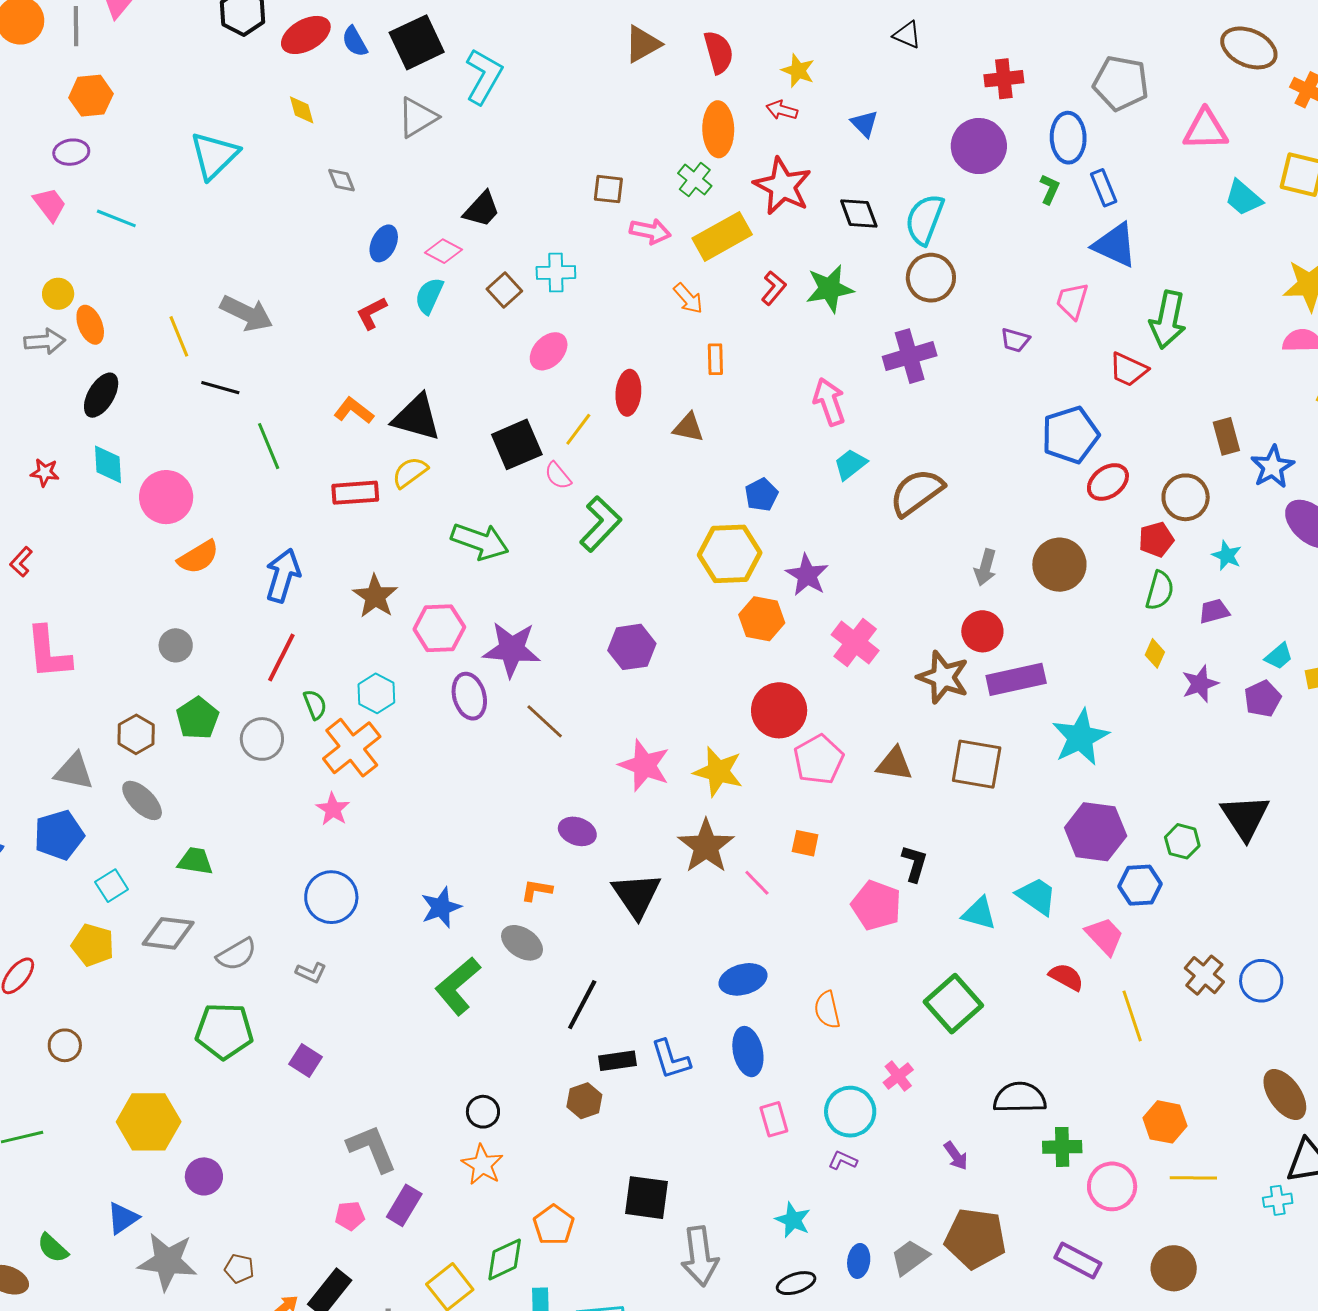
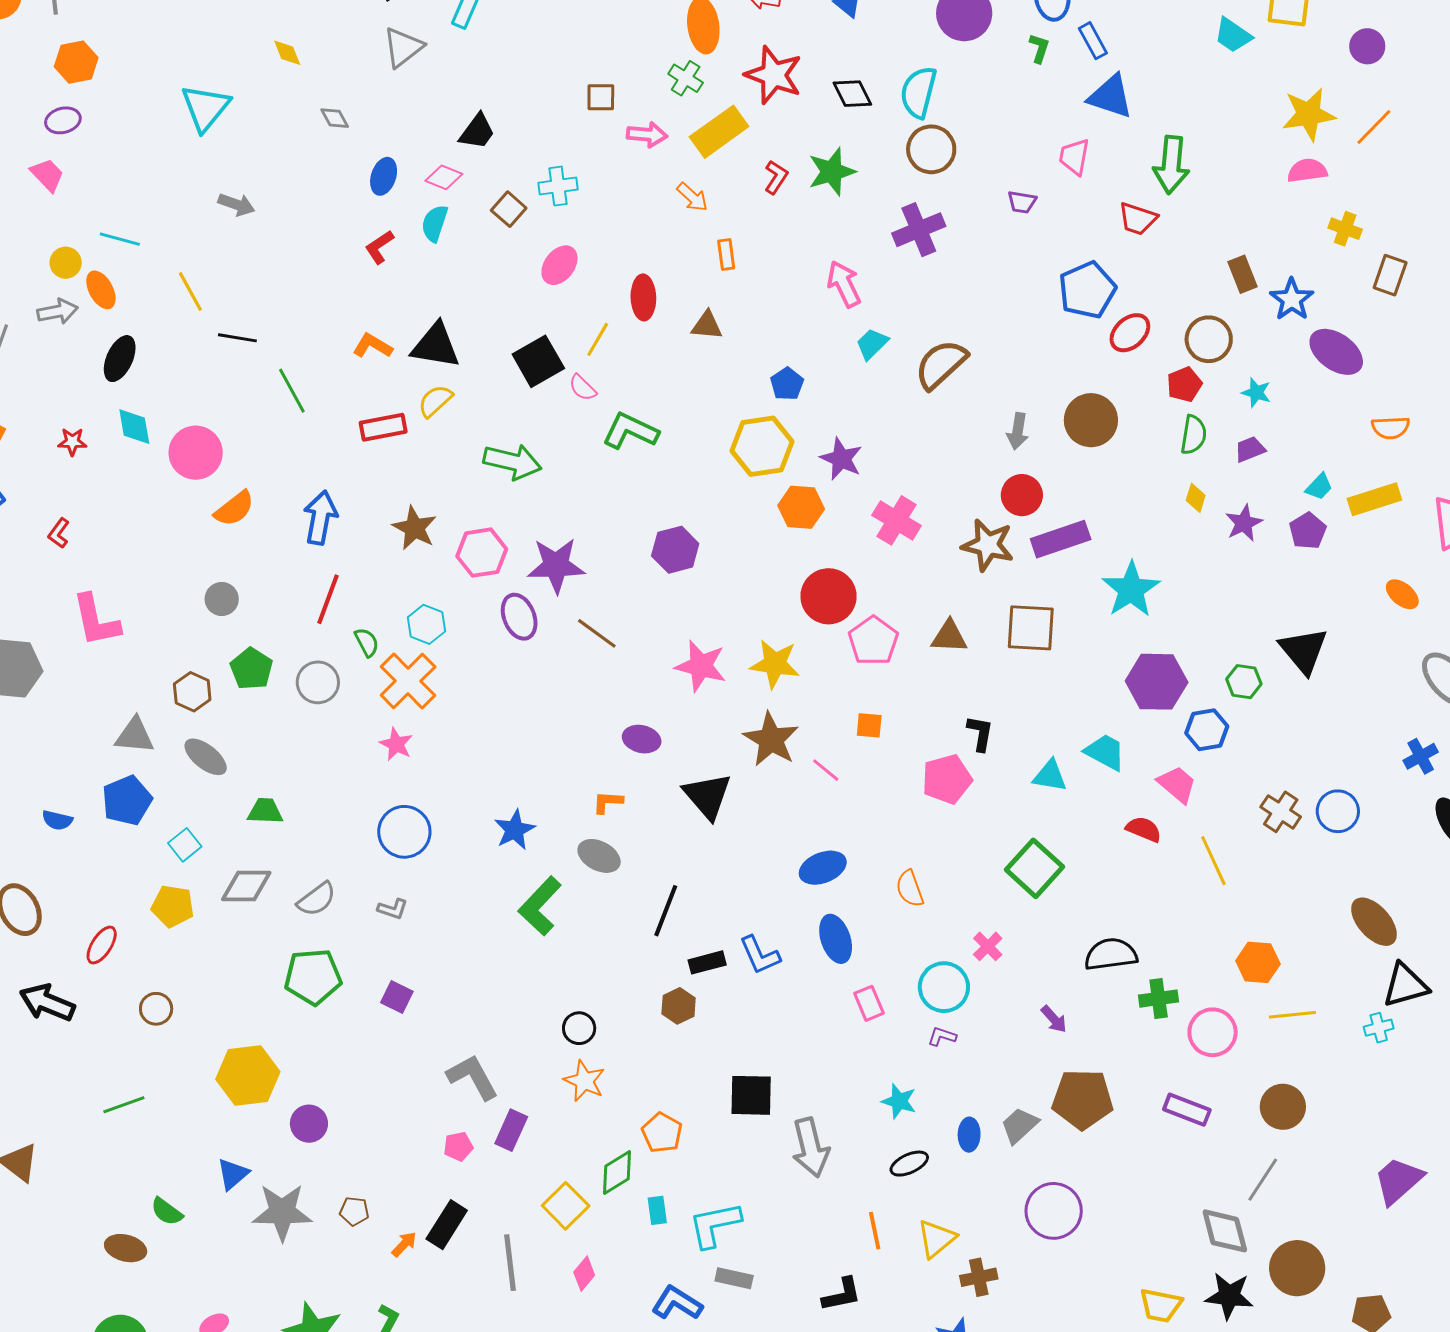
cyan line: (116, 218) -> (120, 239), moved
gray arrow: (247, 313) -> (236, 204), moved, size x0.7
green L-shape: (600, 524) -> (630, 431), turned -102
pink pentagon: (876, 905) -> (947, 779), turned -30

